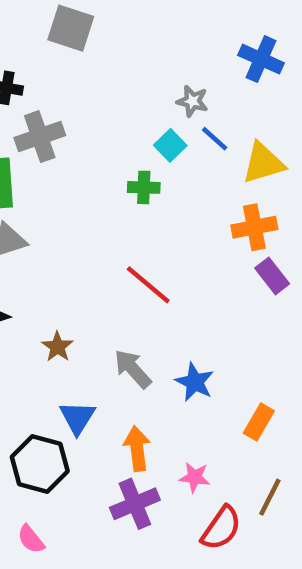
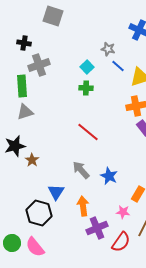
cyan square: (170, 145) -> (87, 67), moved
brown star: (57, 347) -> (32, 160), moved
pink star: (195, 477) -> (123, 212), moved
purple cross: (135, 504) -> (97, 228), moved
pink semicircle: (31, 539) -> (35, 247), size x1.5

